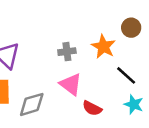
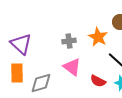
red semicircle: (92, 108) -> (98, 81), moved

